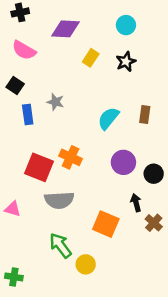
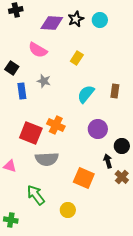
pink semicircle: (24, 50) -> (38, 50), moved
yellow rectangle: (91, 58) -> (77, 58), moved
black star: (126, 62) -> (76, 19), moved
black circle: (154, 174) -> (122, 146), moved
green arrow: (60, 245) -> (36, 195), moved

